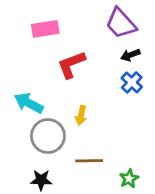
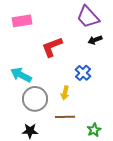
pink rectangle: (45, 29) -> (22, 21), moved
blue cross: (132, 82) -> (83, 73), moved
yellow arrow: (81, 115) -> (65, 93), moved

